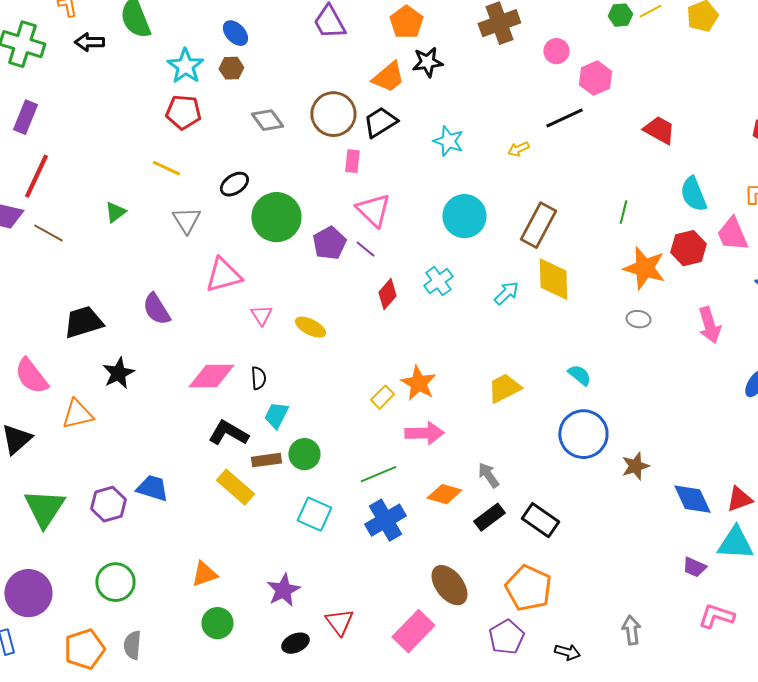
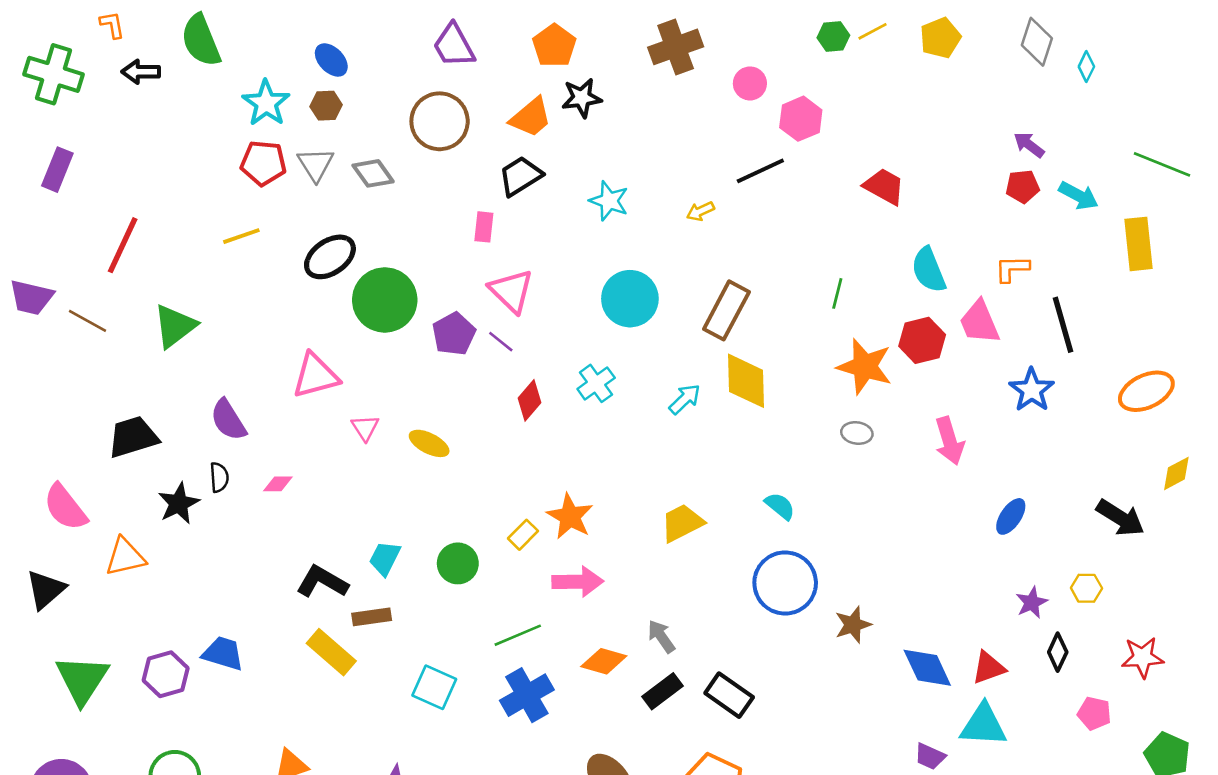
brown circle: (333, 114) -> (440, 121), moved
yellow line: (166, 168) -> (241, 236), turned -44
red line: (36, 176) -> (123, 245), moved
black ellipse: (234, 184) -> (330, 257), size x1.4
green triangle: (115, 212) -> (175, 326), moved, size x1.6
gray triangle: (186, 220) -> (316, 164), moved
pink diamond: (211, 376) -> (278, 484), moved, size x0.5
black semicircle: (258, 378) -> (219, 477), moved
green circle: (304, 454) -> (458, 563), moved

